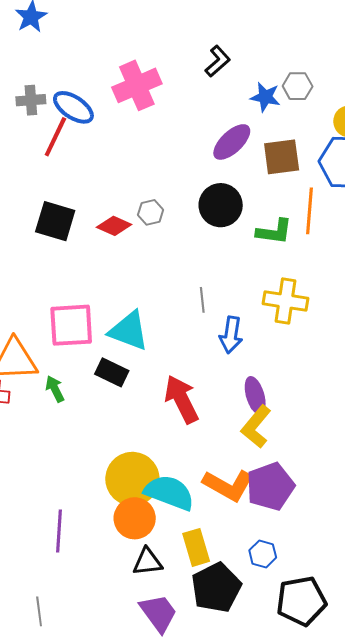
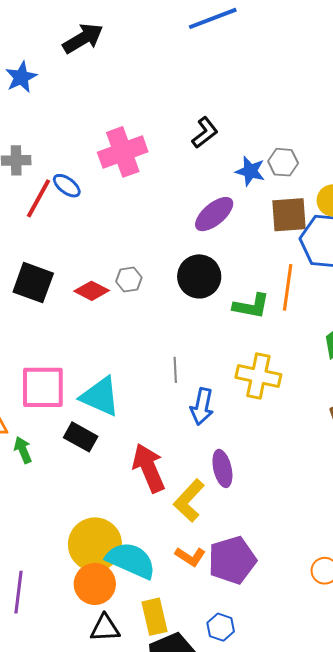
blue ellipse: (73, 107) -> (67, 186), moved, size x0.7
brown square: (282, 157) -> (289, 215), moved
yellow L-shape: (256, 427) -> (189, 501), moved
orange L-shape: (228, 485) -> (190, 557), size x0.6

